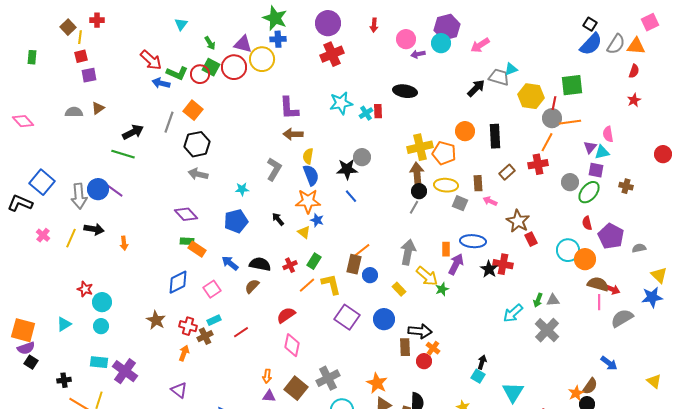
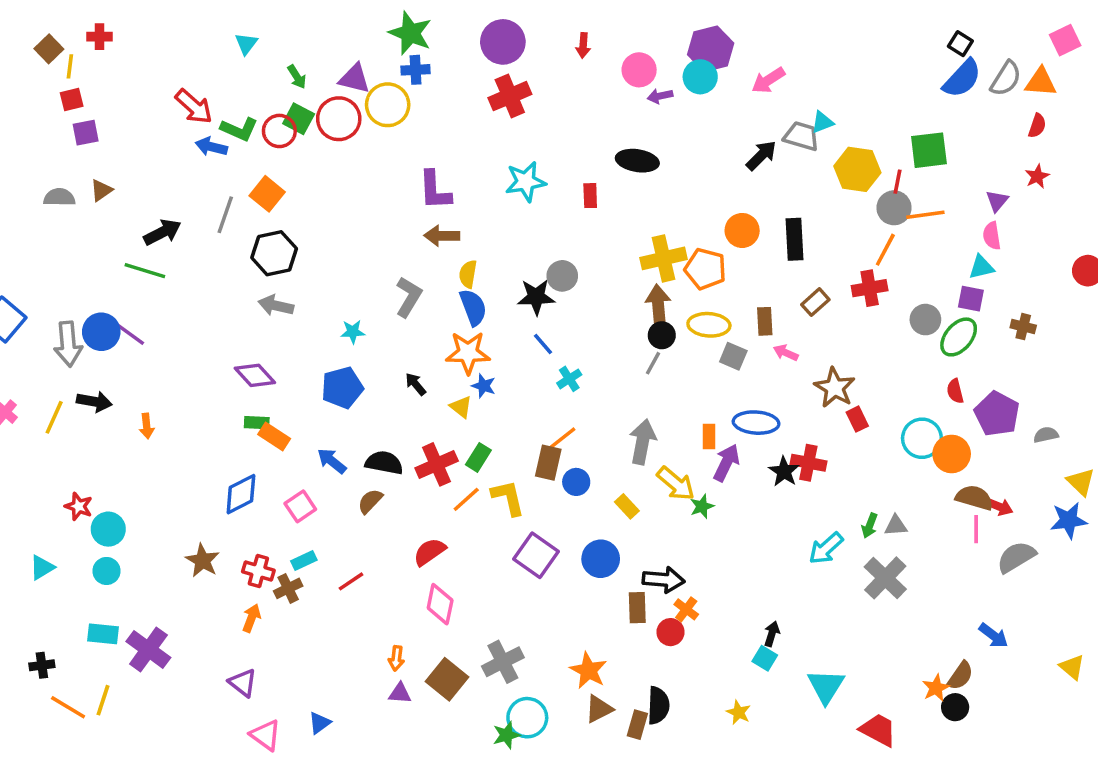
cyan cross: (366, 113) -> (569, 379), moved
purple triangle: (590, 147) -> (997, 201), moved
red cross: (290, 265) -> (437, 464), size x1.6

